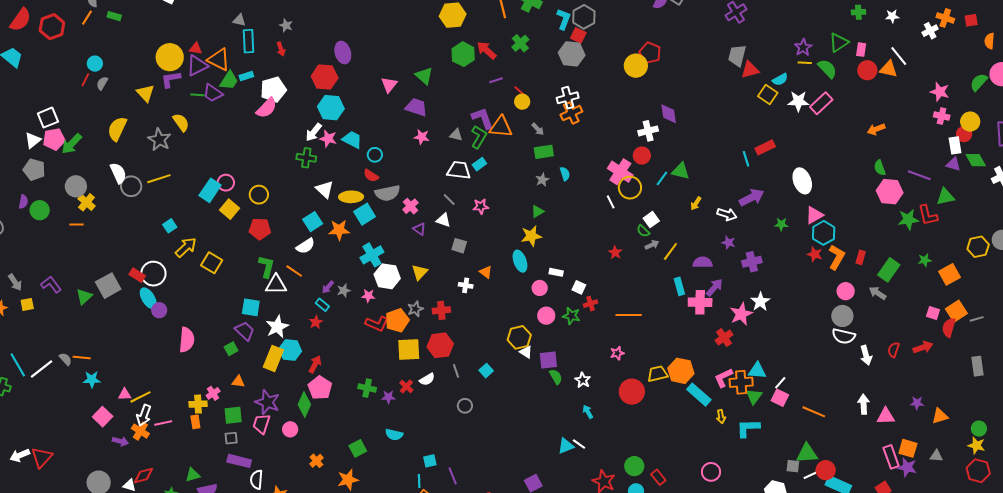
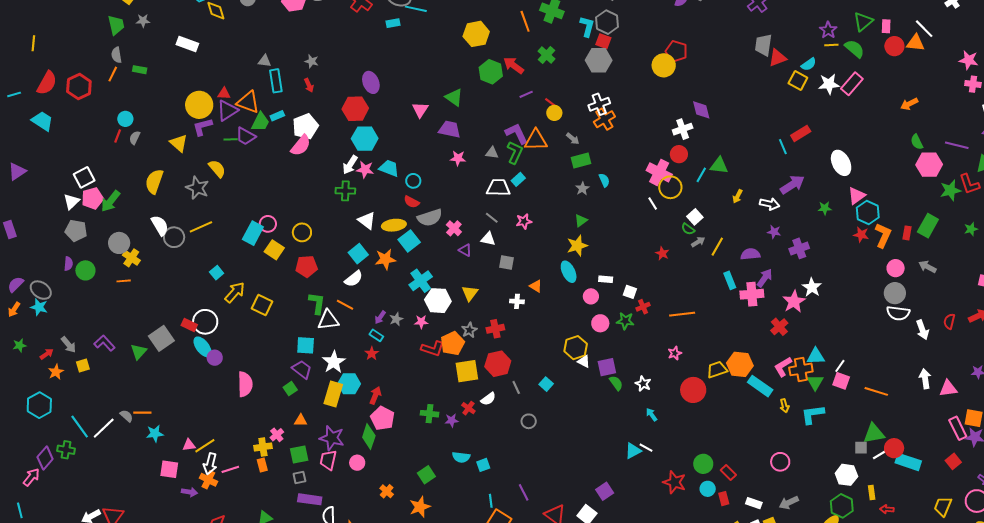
green rectangle: (889, 270) -> (928, 226), moved
pink square: (103, 417) -> (169, 469), turned -30
cyan square: (430, 461) -> (483, 465), moved

